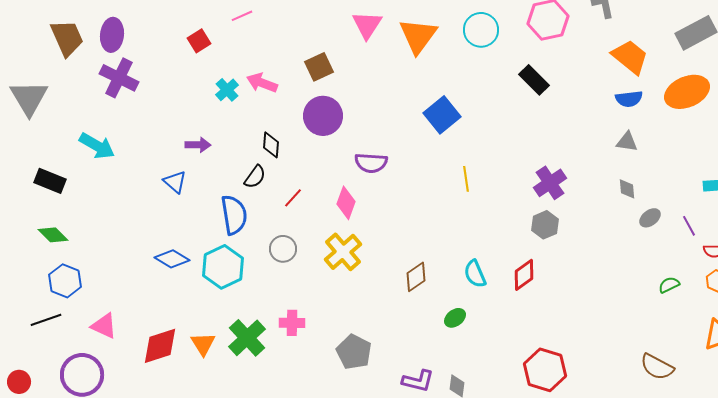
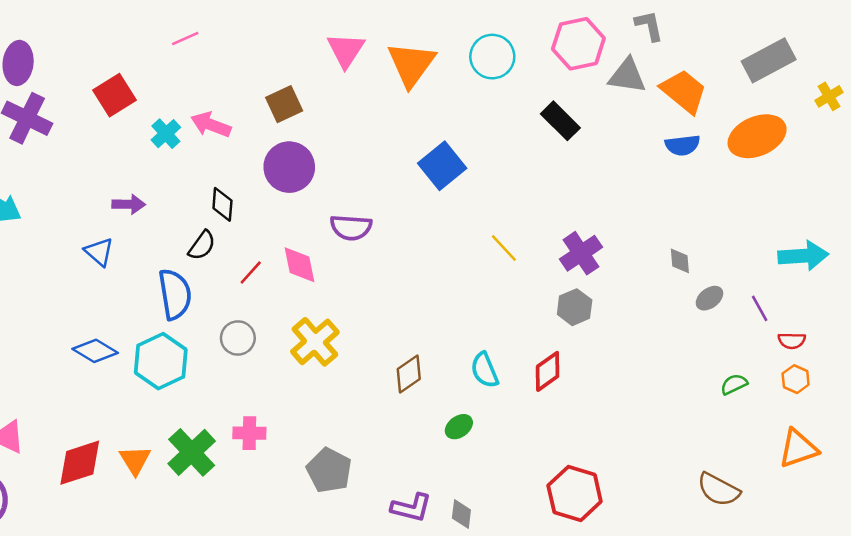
red square: (199, 41) -> (114, 95), moved, size x1.4
gray triangle: (627, 142) -> (627, 76), moved, size x1.4
yellow line: (466, 179) -> (504, 248), moved, turned -35
pink diamond: (346, 203) -> (300, 265), moved, turned -32

